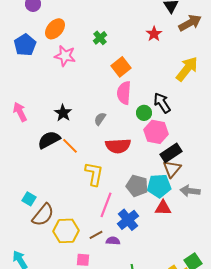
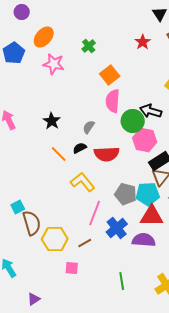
black arrow: (162, 103) -> (151, 111), turned -40
green circle: (144, 113) -> (133, 121), size x1.5
black semicircle: (49, 140) -> (80, 148), moved, size x0.6
yellow L-shape: (94, 174) -> (83, 182), turned -50
cyan square: (29, 199) -> (18, 207), turned 32
red triangle: (163, 208) -> (152, 216), size x1.4
brown semicircle: (43, 215) -> (32, 223), turned -55
purple semicircle: (113, 241) -> (144, 240), moved, size x1.6

